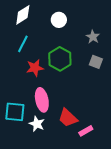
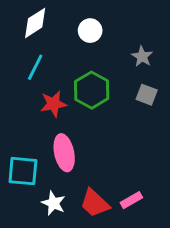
red trapezoid: (68, 118) -> (95, 203), moved
white star: (37, 124) -> (53, 203), moved

